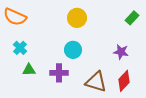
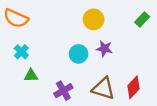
yellow circle: (77, 18) -> (94, 19), moved
purple star: (121, 52) -> (104, 49), moved
purple cross: (59, 73) -> (63, 91), moved, turned -30

